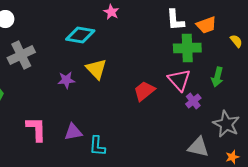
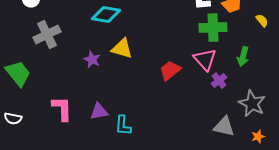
yellow triangle: (96, 69) -> (122, 49), turned -30
purple star: (66, 80) -> (92, 60), turned 30

